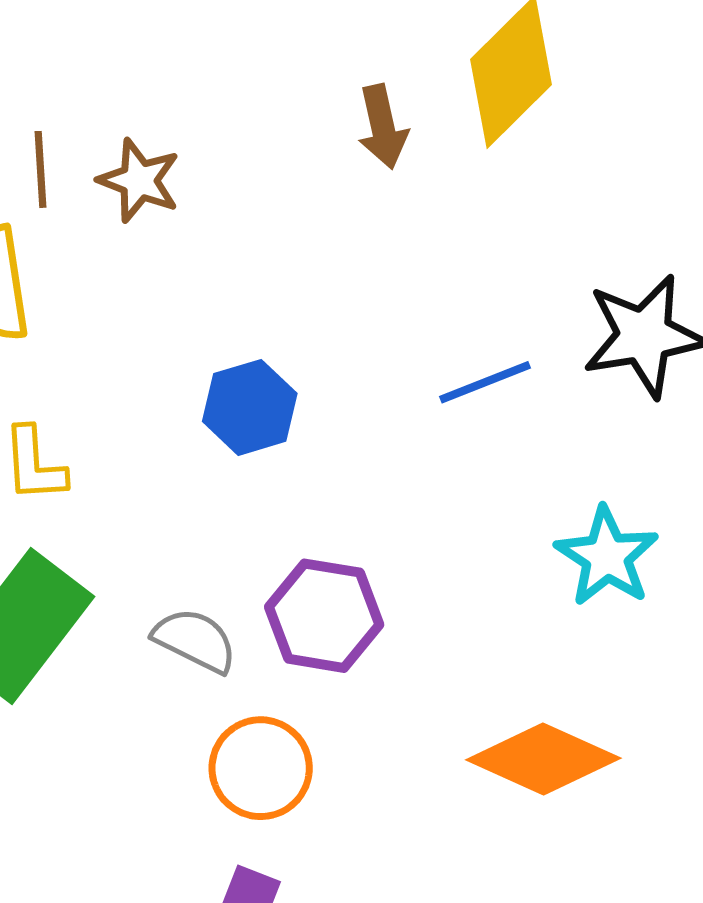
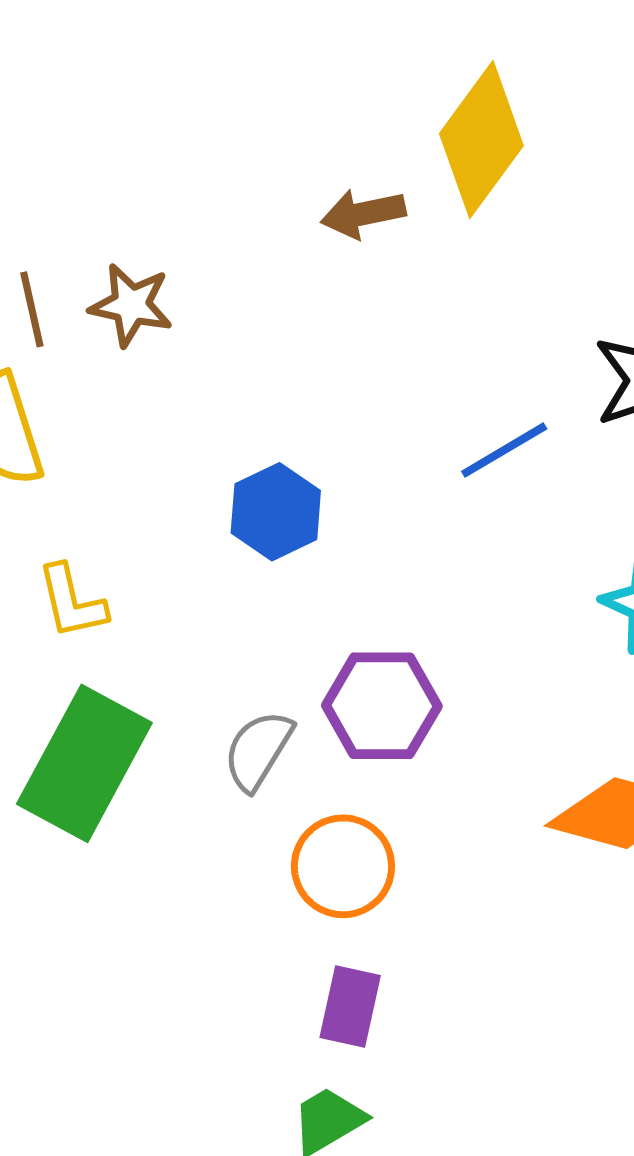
brown arrow: (383, 127) -> (363, 214), turned 100
gray semicircle: (195, 640) -> (258, 750), turned -76

